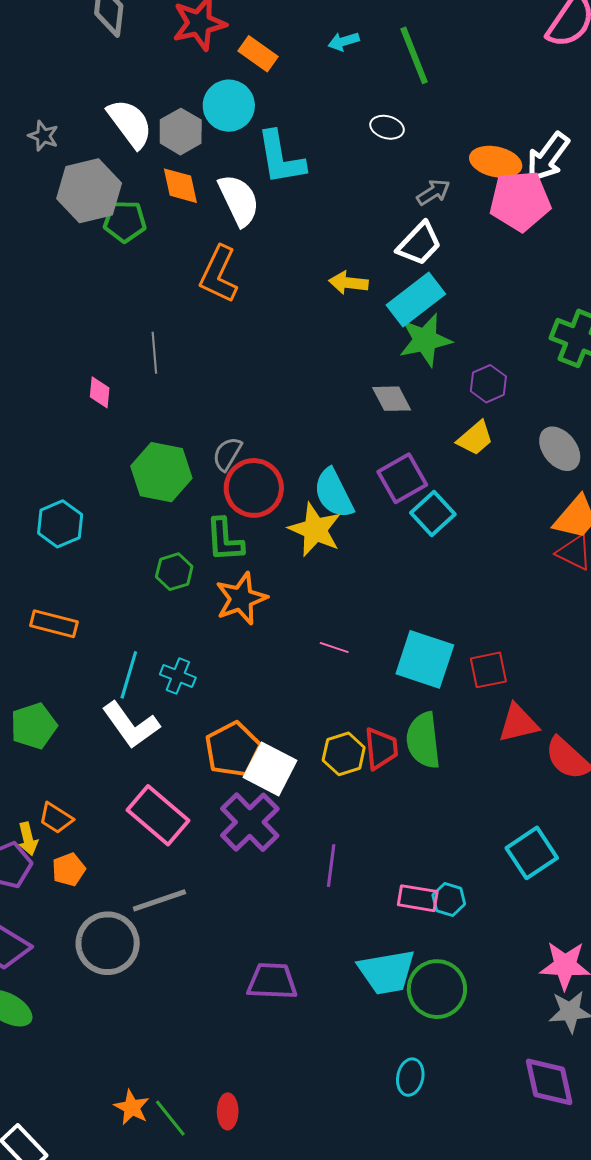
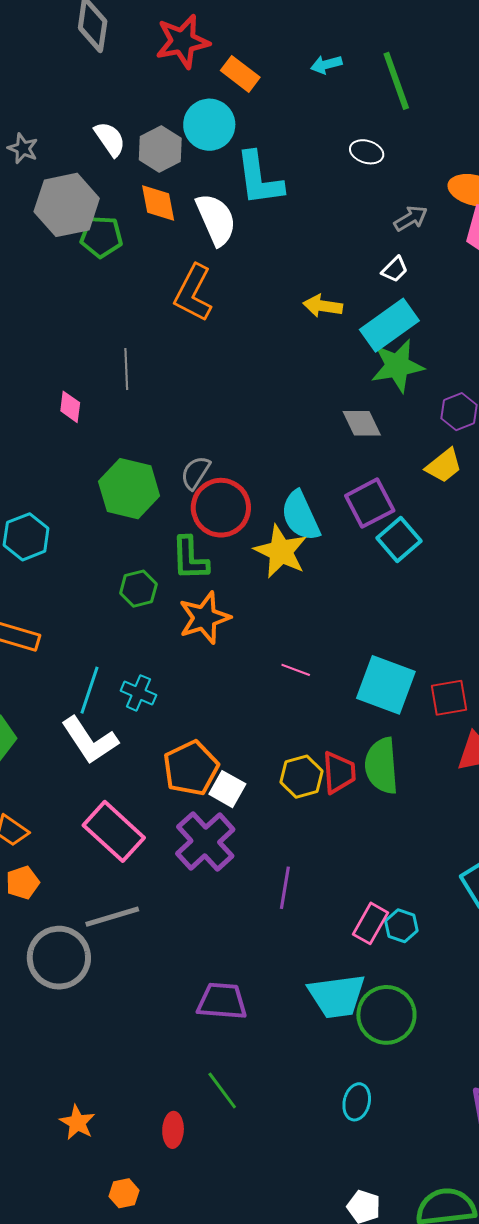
white semicircle: (130, 123) -> (110, 139), size x0.7
white trapezoid: (419, 244) -> (395, 269), size x0.6
white square: (270, 769) -> (227, 789), size x0.7
pink rectangle: (418, 898) -> (370, 923), turned -72
green line: (170, 1118) -> (222, 1091), moved

